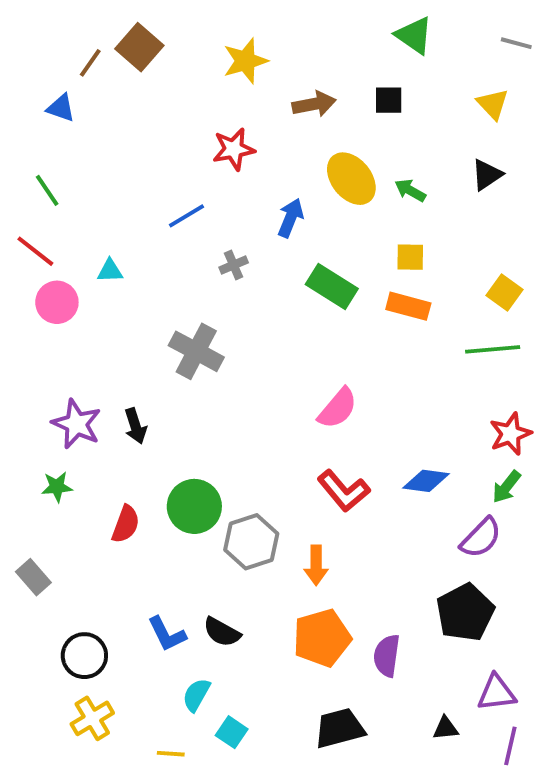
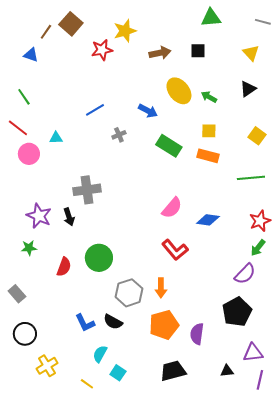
green triangle: (414, 35) -> (211, 18), turned -40
red star: (234, 149) -> (102, 50), moved
blue arrow: (291, 218) -> (148, 111), turned 96
yellow square: (504, 292) -> (257, 136), moved
gray cross: (196, 351) -> (87, 190), moved, turned -36
blue diamond: (426, 481) -> (208, 220), moved
gray hexagon: (251, 542) -> (129, 293), moved
black circle: (84, 656) -> (25, 334), moved
yellow line: (171, 754) -> (87, 384), turned 32

